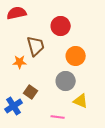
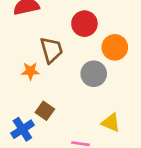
orange circle: (76, 56) -> (115, 47), moved
gray circle: (66, 81) -> (94, 74), moved

